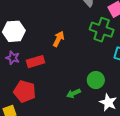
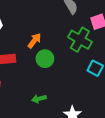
green circle: (96, 80) -> (45, 59), moved

